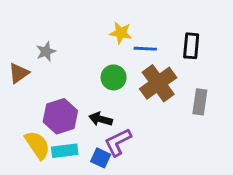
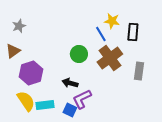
yellow star: (121, 33) -> (112, 21), moved
blue line: (145, 49) -> (101, 34), turned 56
gray star: (46, 52) -> (19, 26), moved
purple hexagon: (60, 116) -> (31, 73), moved

